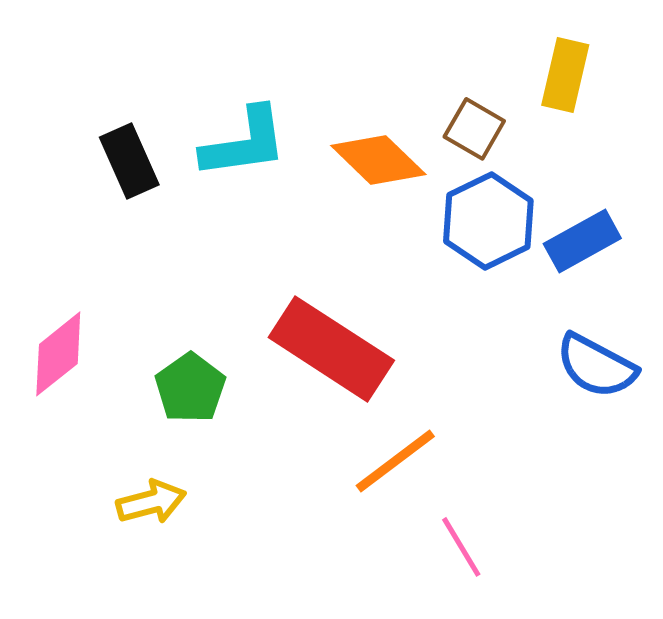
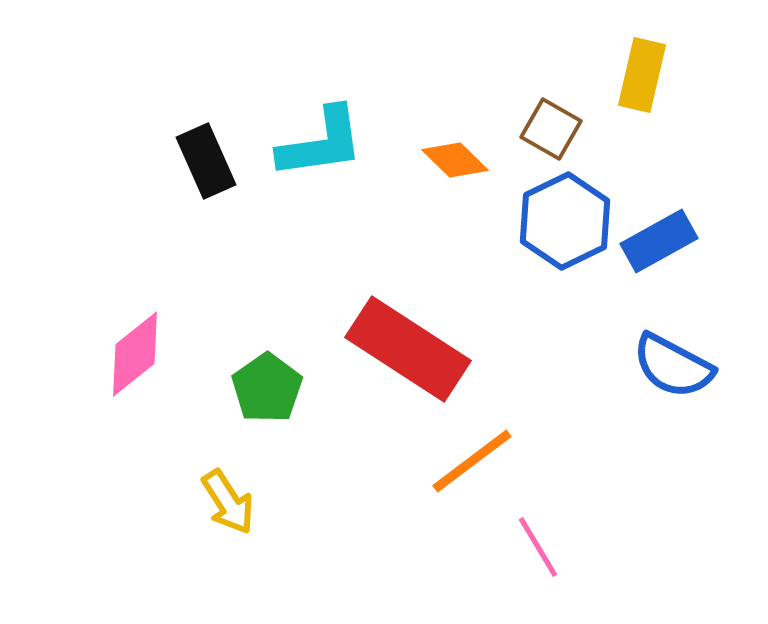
orange diamond: (378, 160) -> (455, 160), size x0.7
yellow arrow: (151, 502) -> (228, 502), turned 72

